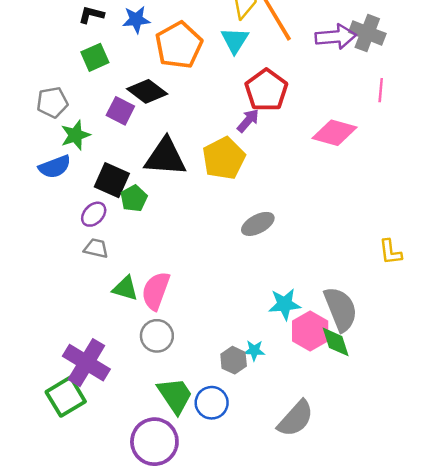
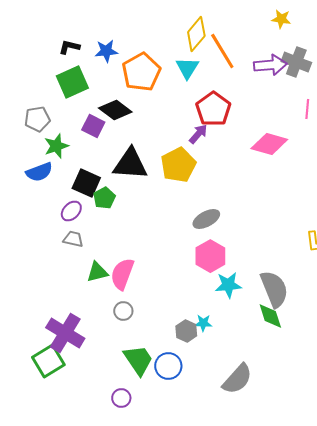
green square: (95, 57) -> (72, 82), size x1.4
green triangle: (125, 288) -> (97, 272), turned -30
pink hexagon: (310, 331) -> (210, 256), moved
gray circle: (157, 336) -> (123, 311), size x0.7
purple circle: (154, 442) -> (121, 398), size x0.5

